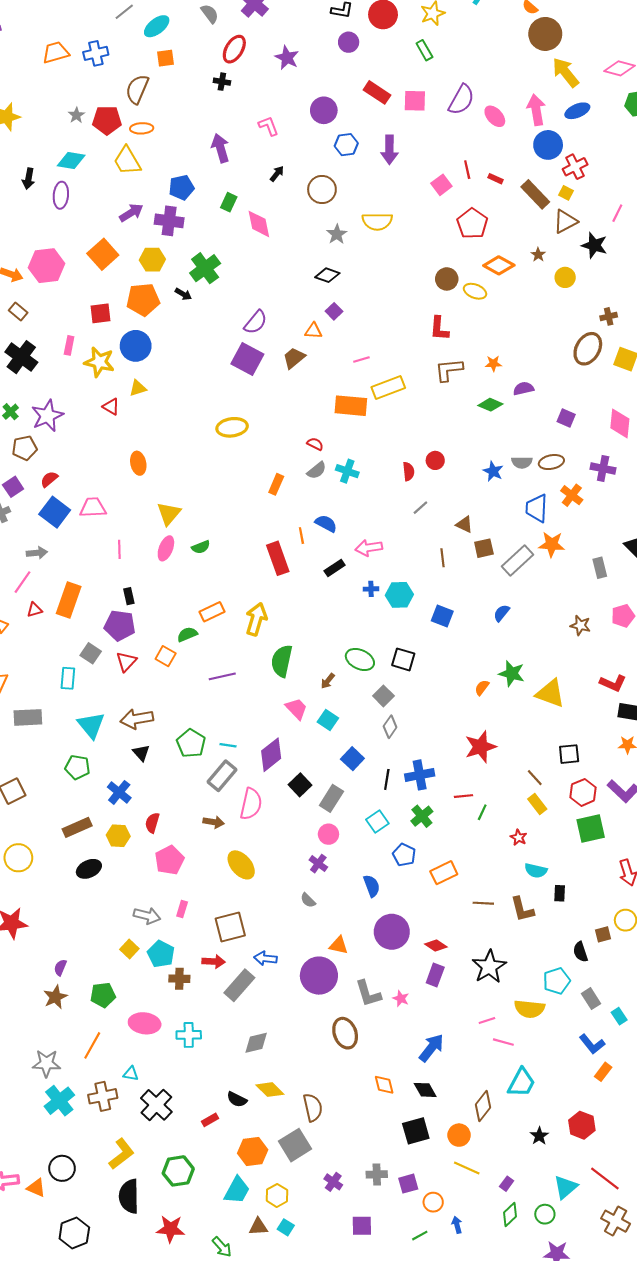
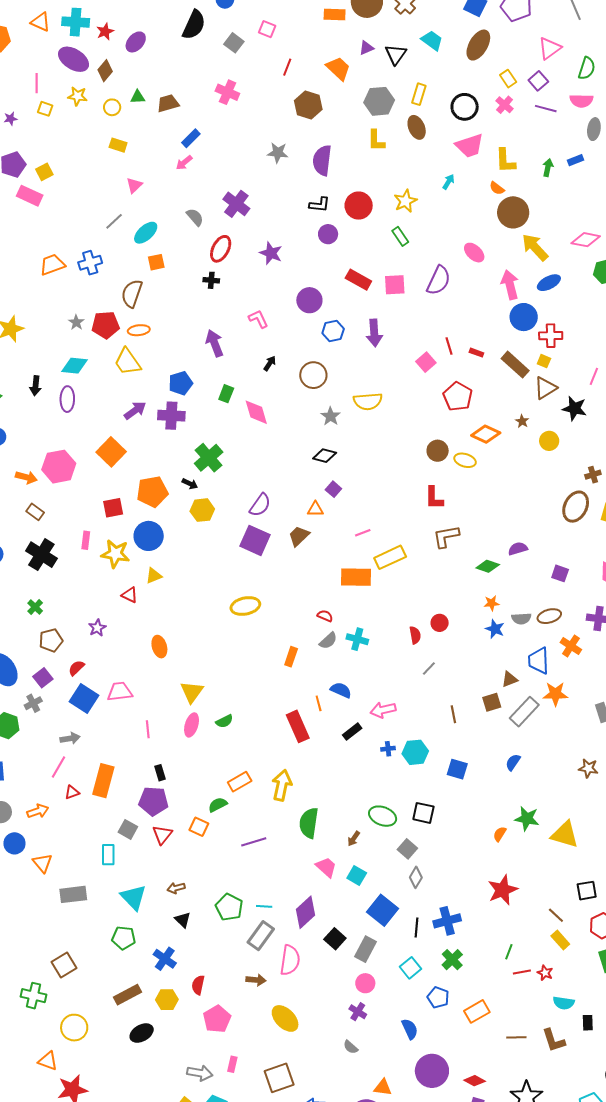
pink ellipse: (495, 116) -> (474, 253), moved
red cross: (575, 167) -> (551, 336), turned 30
yellow hexagon: (152, 260) -> (202, 510), moved
orange star: (493, 364) -> (492, 603), moved
purple star: (47, 416) -> (97, 628), moved, size x0.6
brown triangle: (464, 524) -> (510, 679), moved, turned -42
brown arrow: (137, 719) -> (176, 888), size x0.6
blue square: (352, 759) -> (382, 910), size x1.4
red line: (464, 796) -> (522, 972), moved

